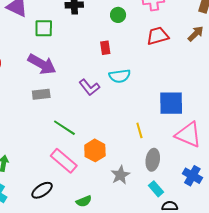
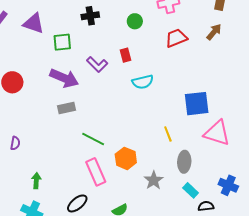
purple L-shape: (89, 87) -> (97, 64), moved
pink rectangle: (64, 161) -> (96, 172), turned 32
blue cross: (192, 176) -> (228, 185), moved

